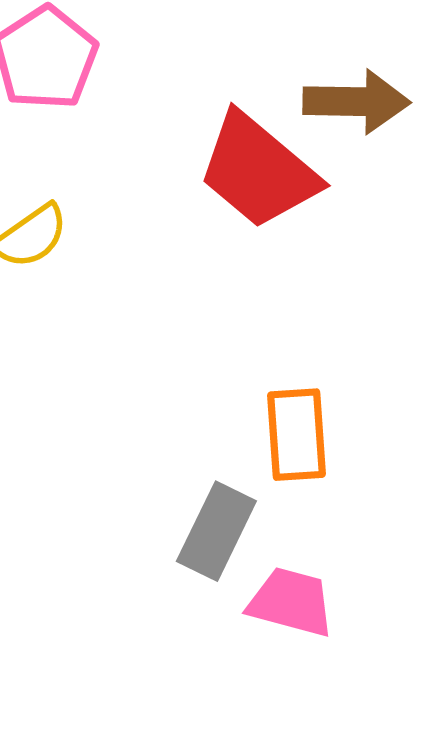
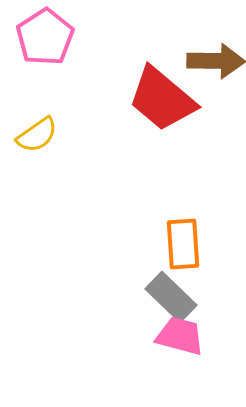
gray rectangle: (216, 531) -> (171, 297), moved, turned -72

